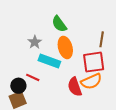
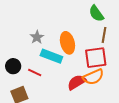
green semicircle: (59, 24) -> (96, 13), moved
black circle: (18, 86) -> (13, 66), moved
red semicircle: (75, 87) -> (77, 82), turned 78

